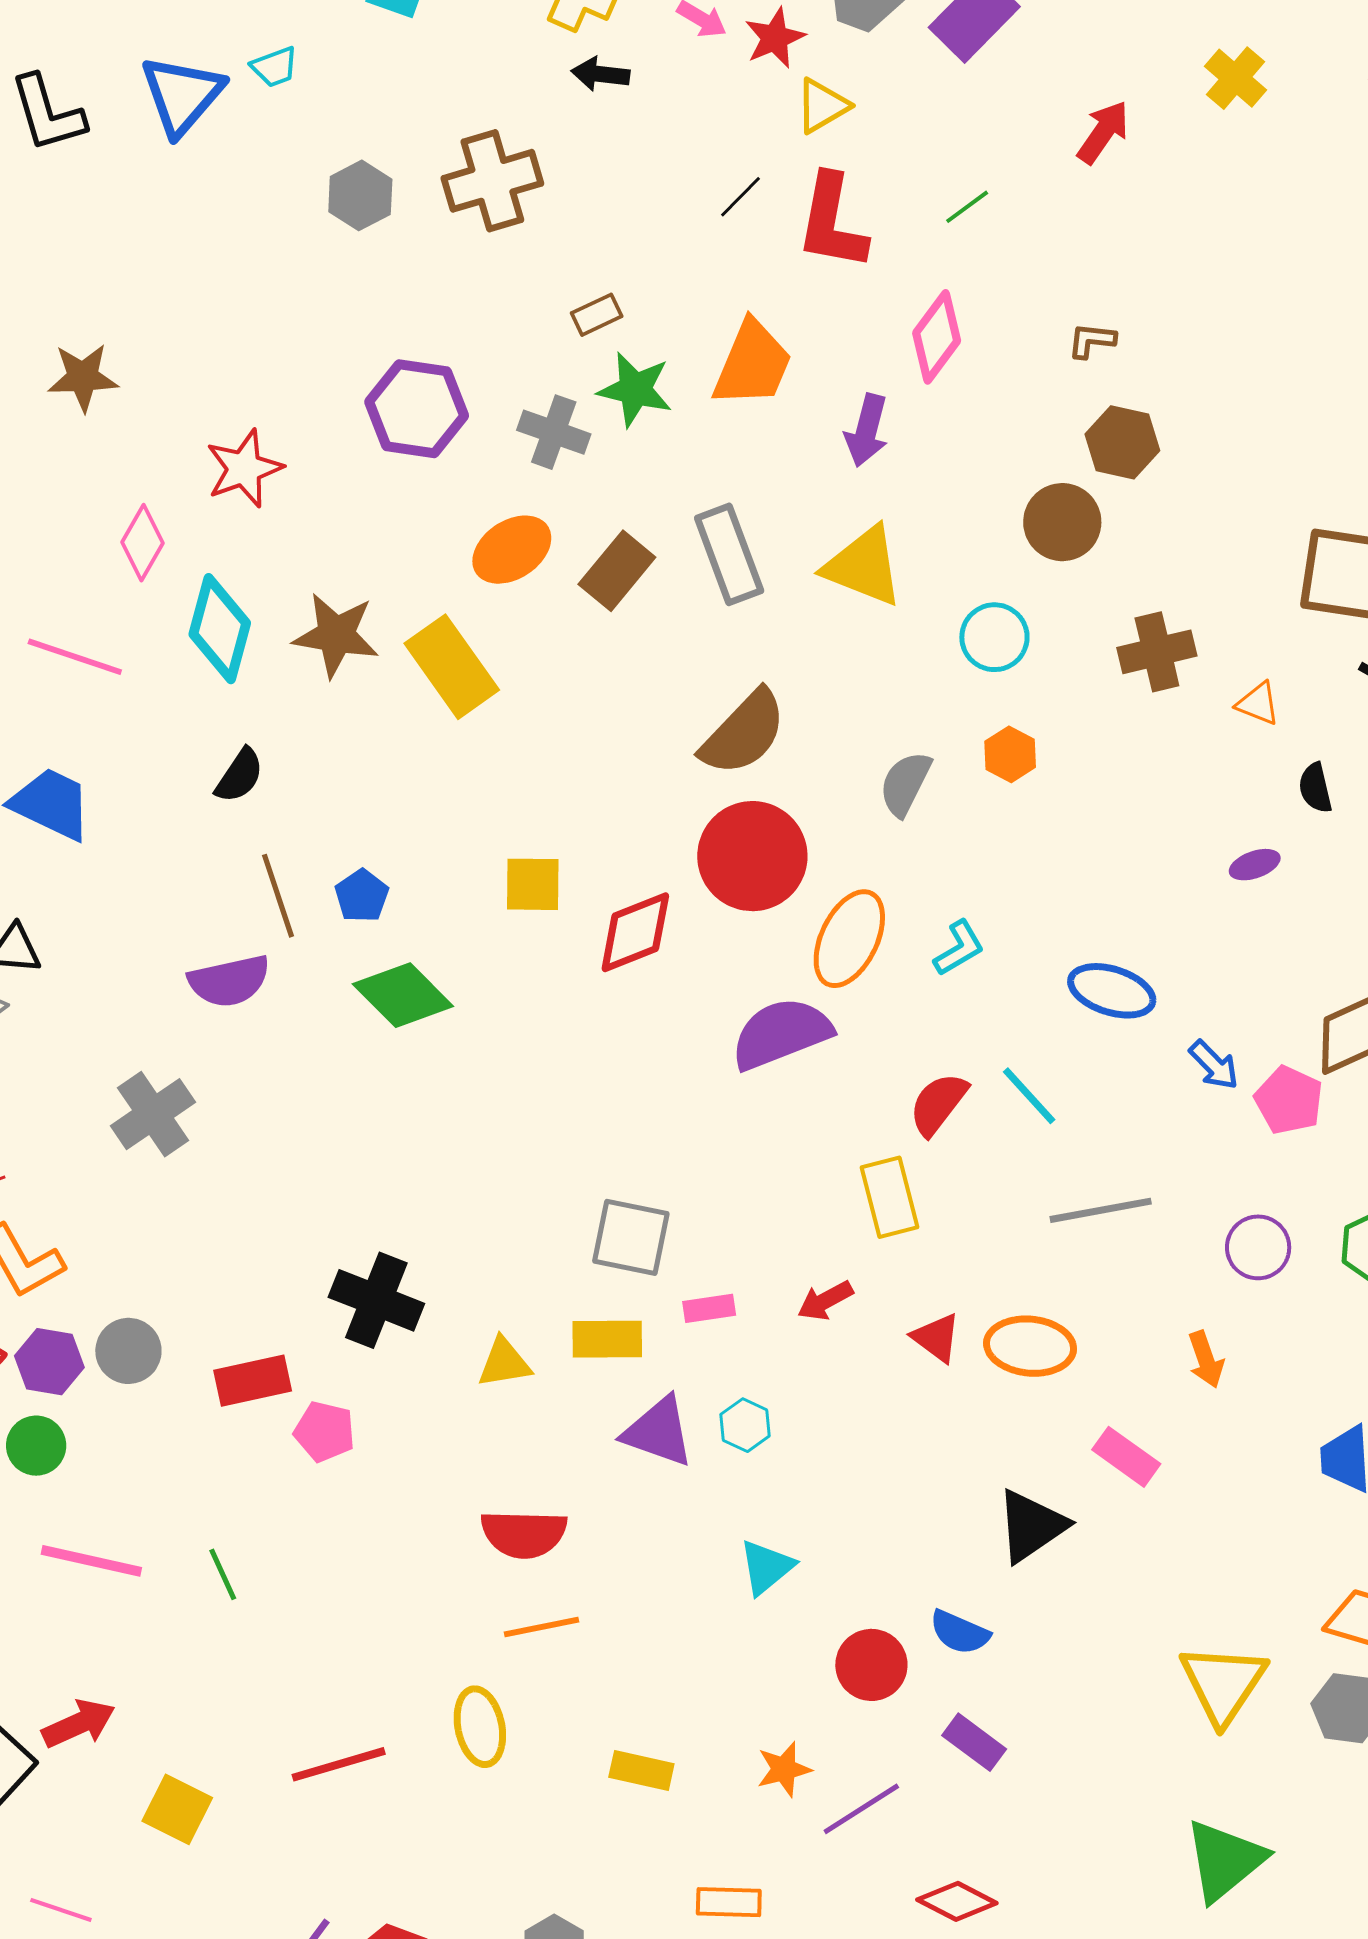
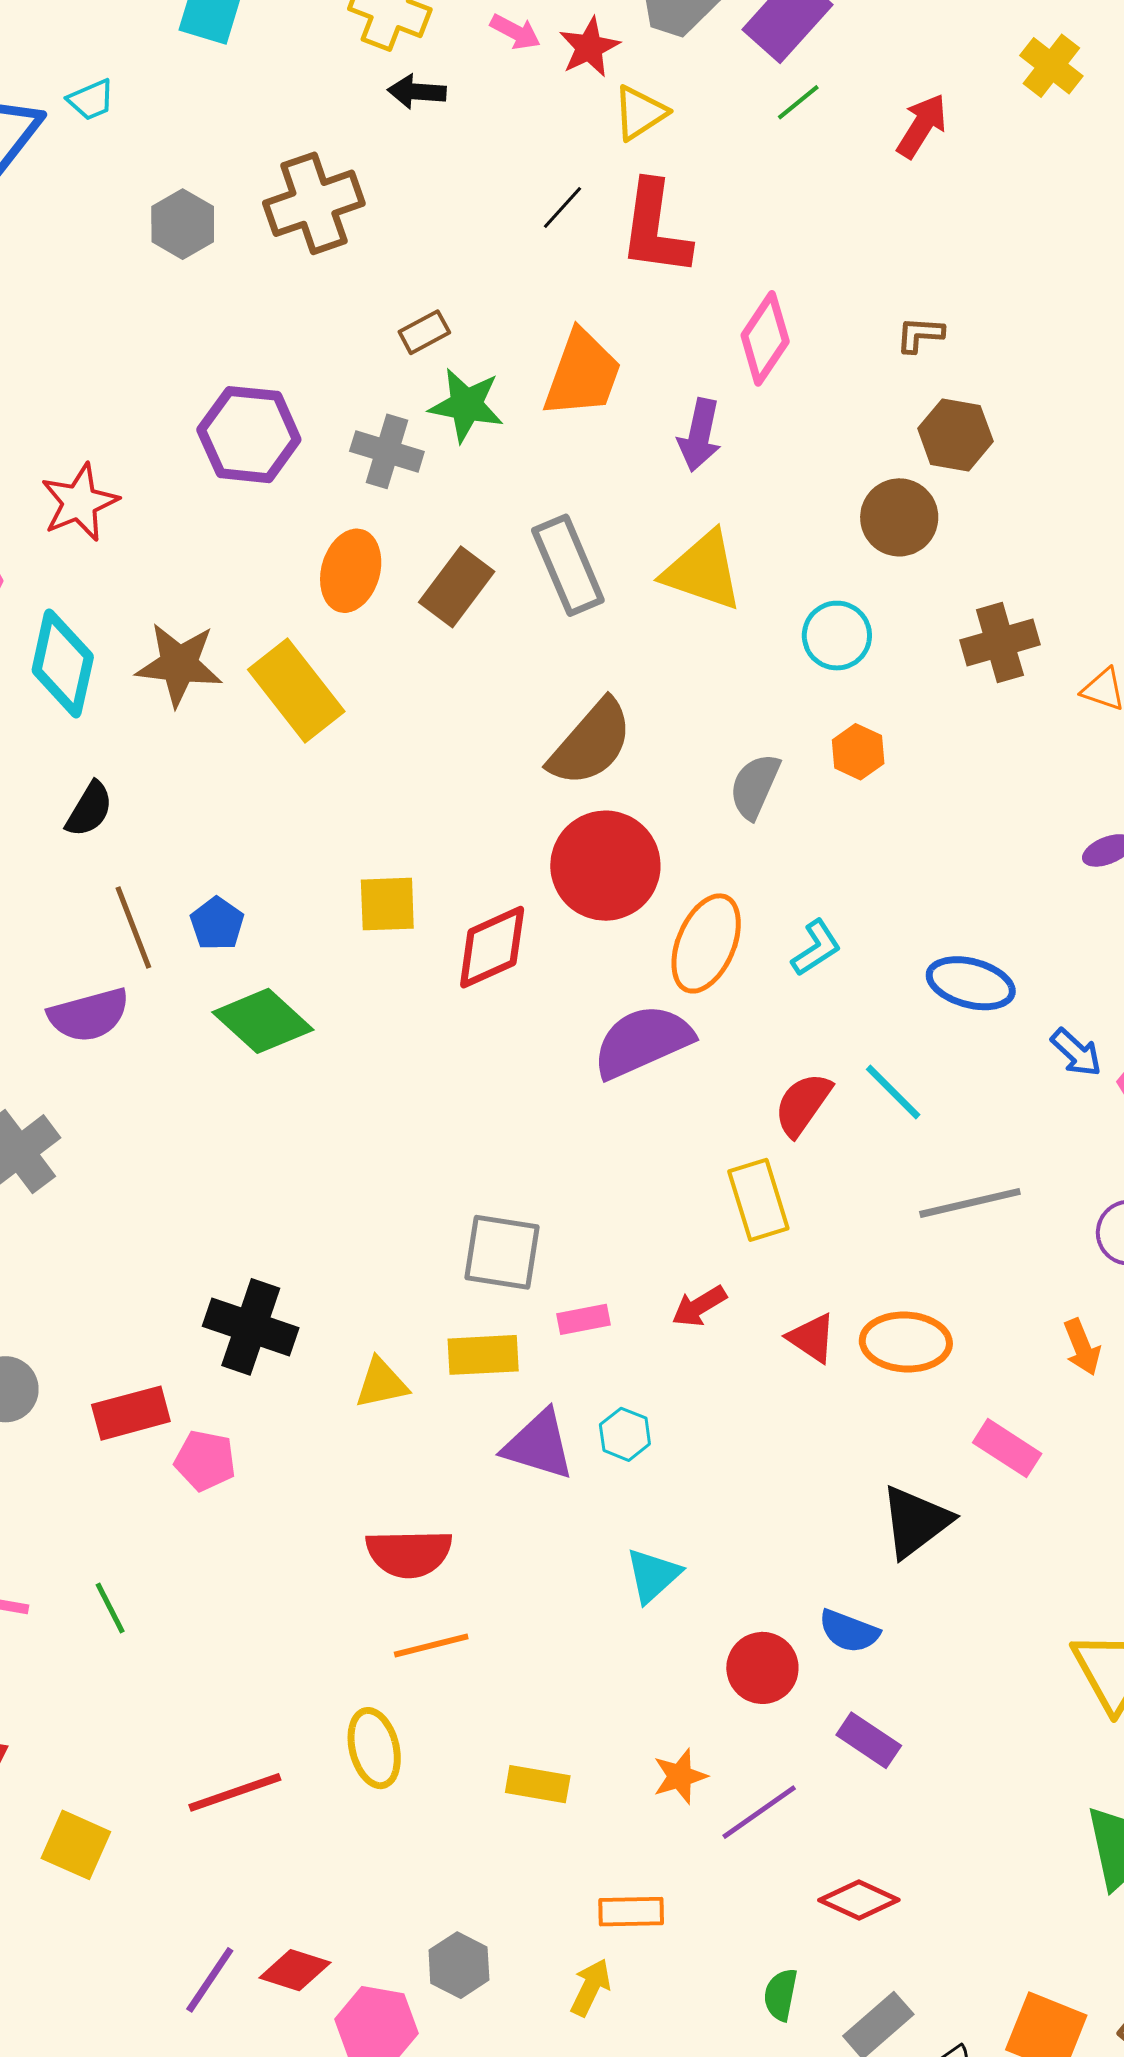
green line: (967, 207) -> (798, 102), moved
orange ellipse: (512, 550) -> (351, 571), turned -38

